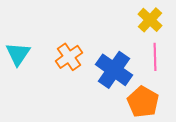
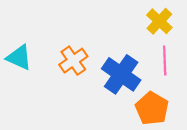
cyan triangle: (18, 54) -> (19, 57), turned -40

